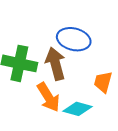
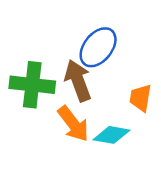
blue ellipse: (74, 39) -> (98, 47), turned -60

